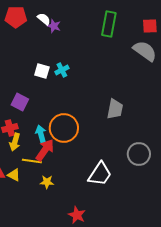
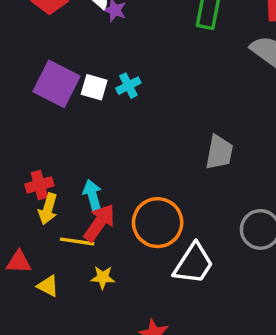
purple square: (20, 102) -> (57, 84), moved, size x1.5
orange circle: (64, 128) -> (158, 223), moved
yellow triangle: (14, 175) -> (48, 286), moved

